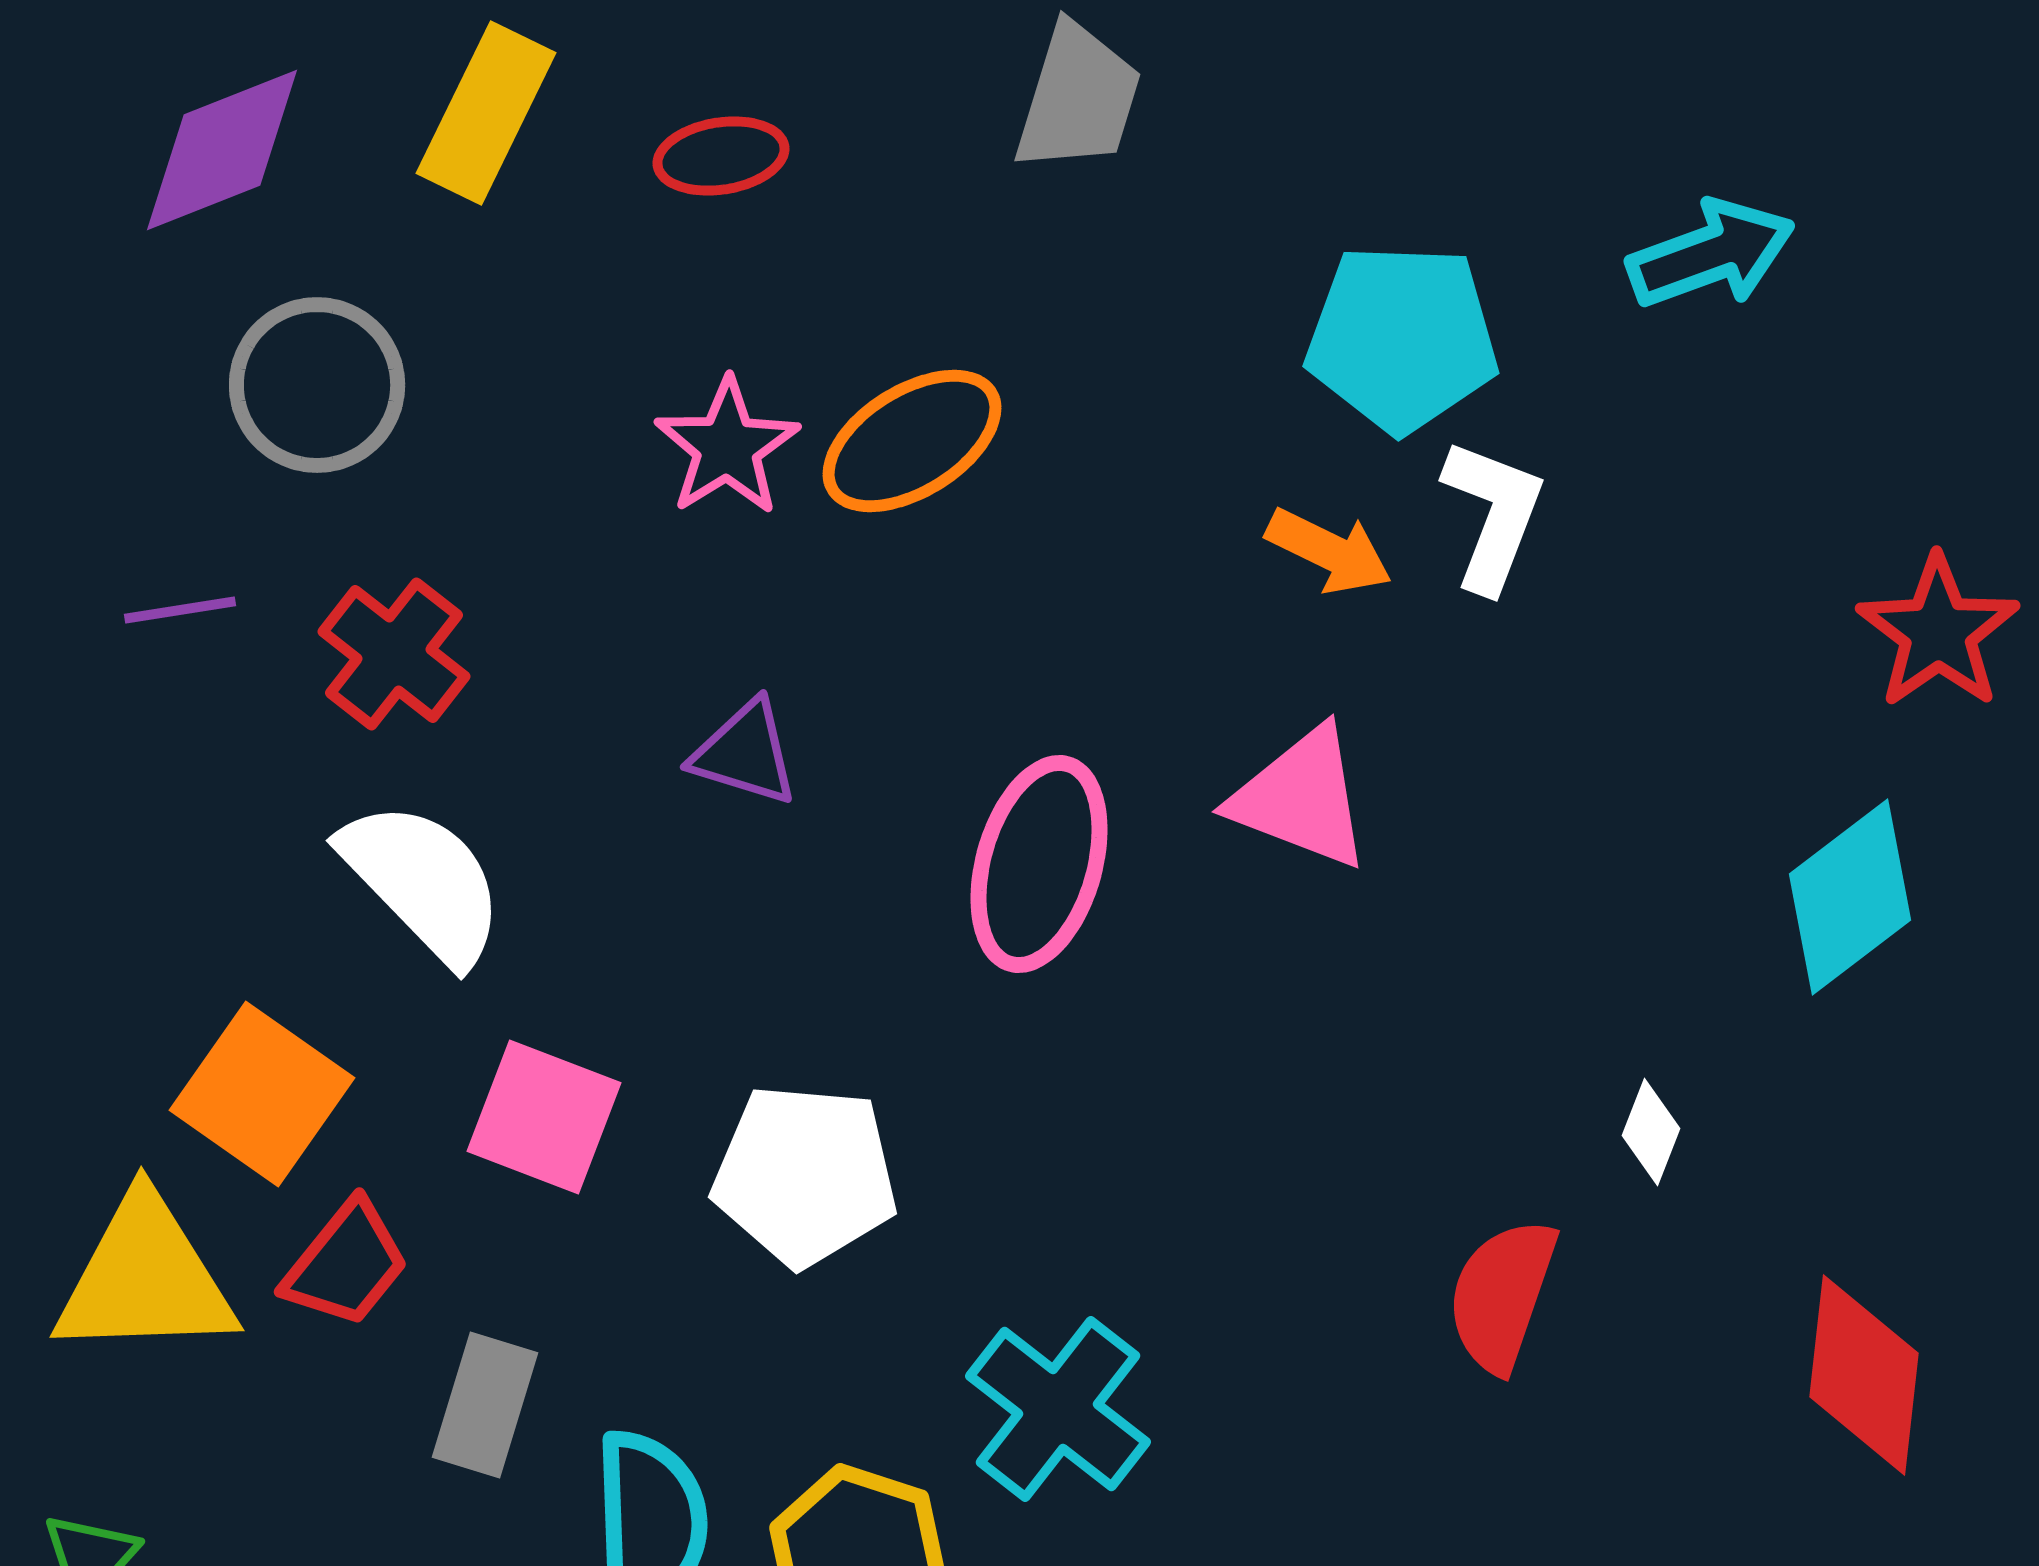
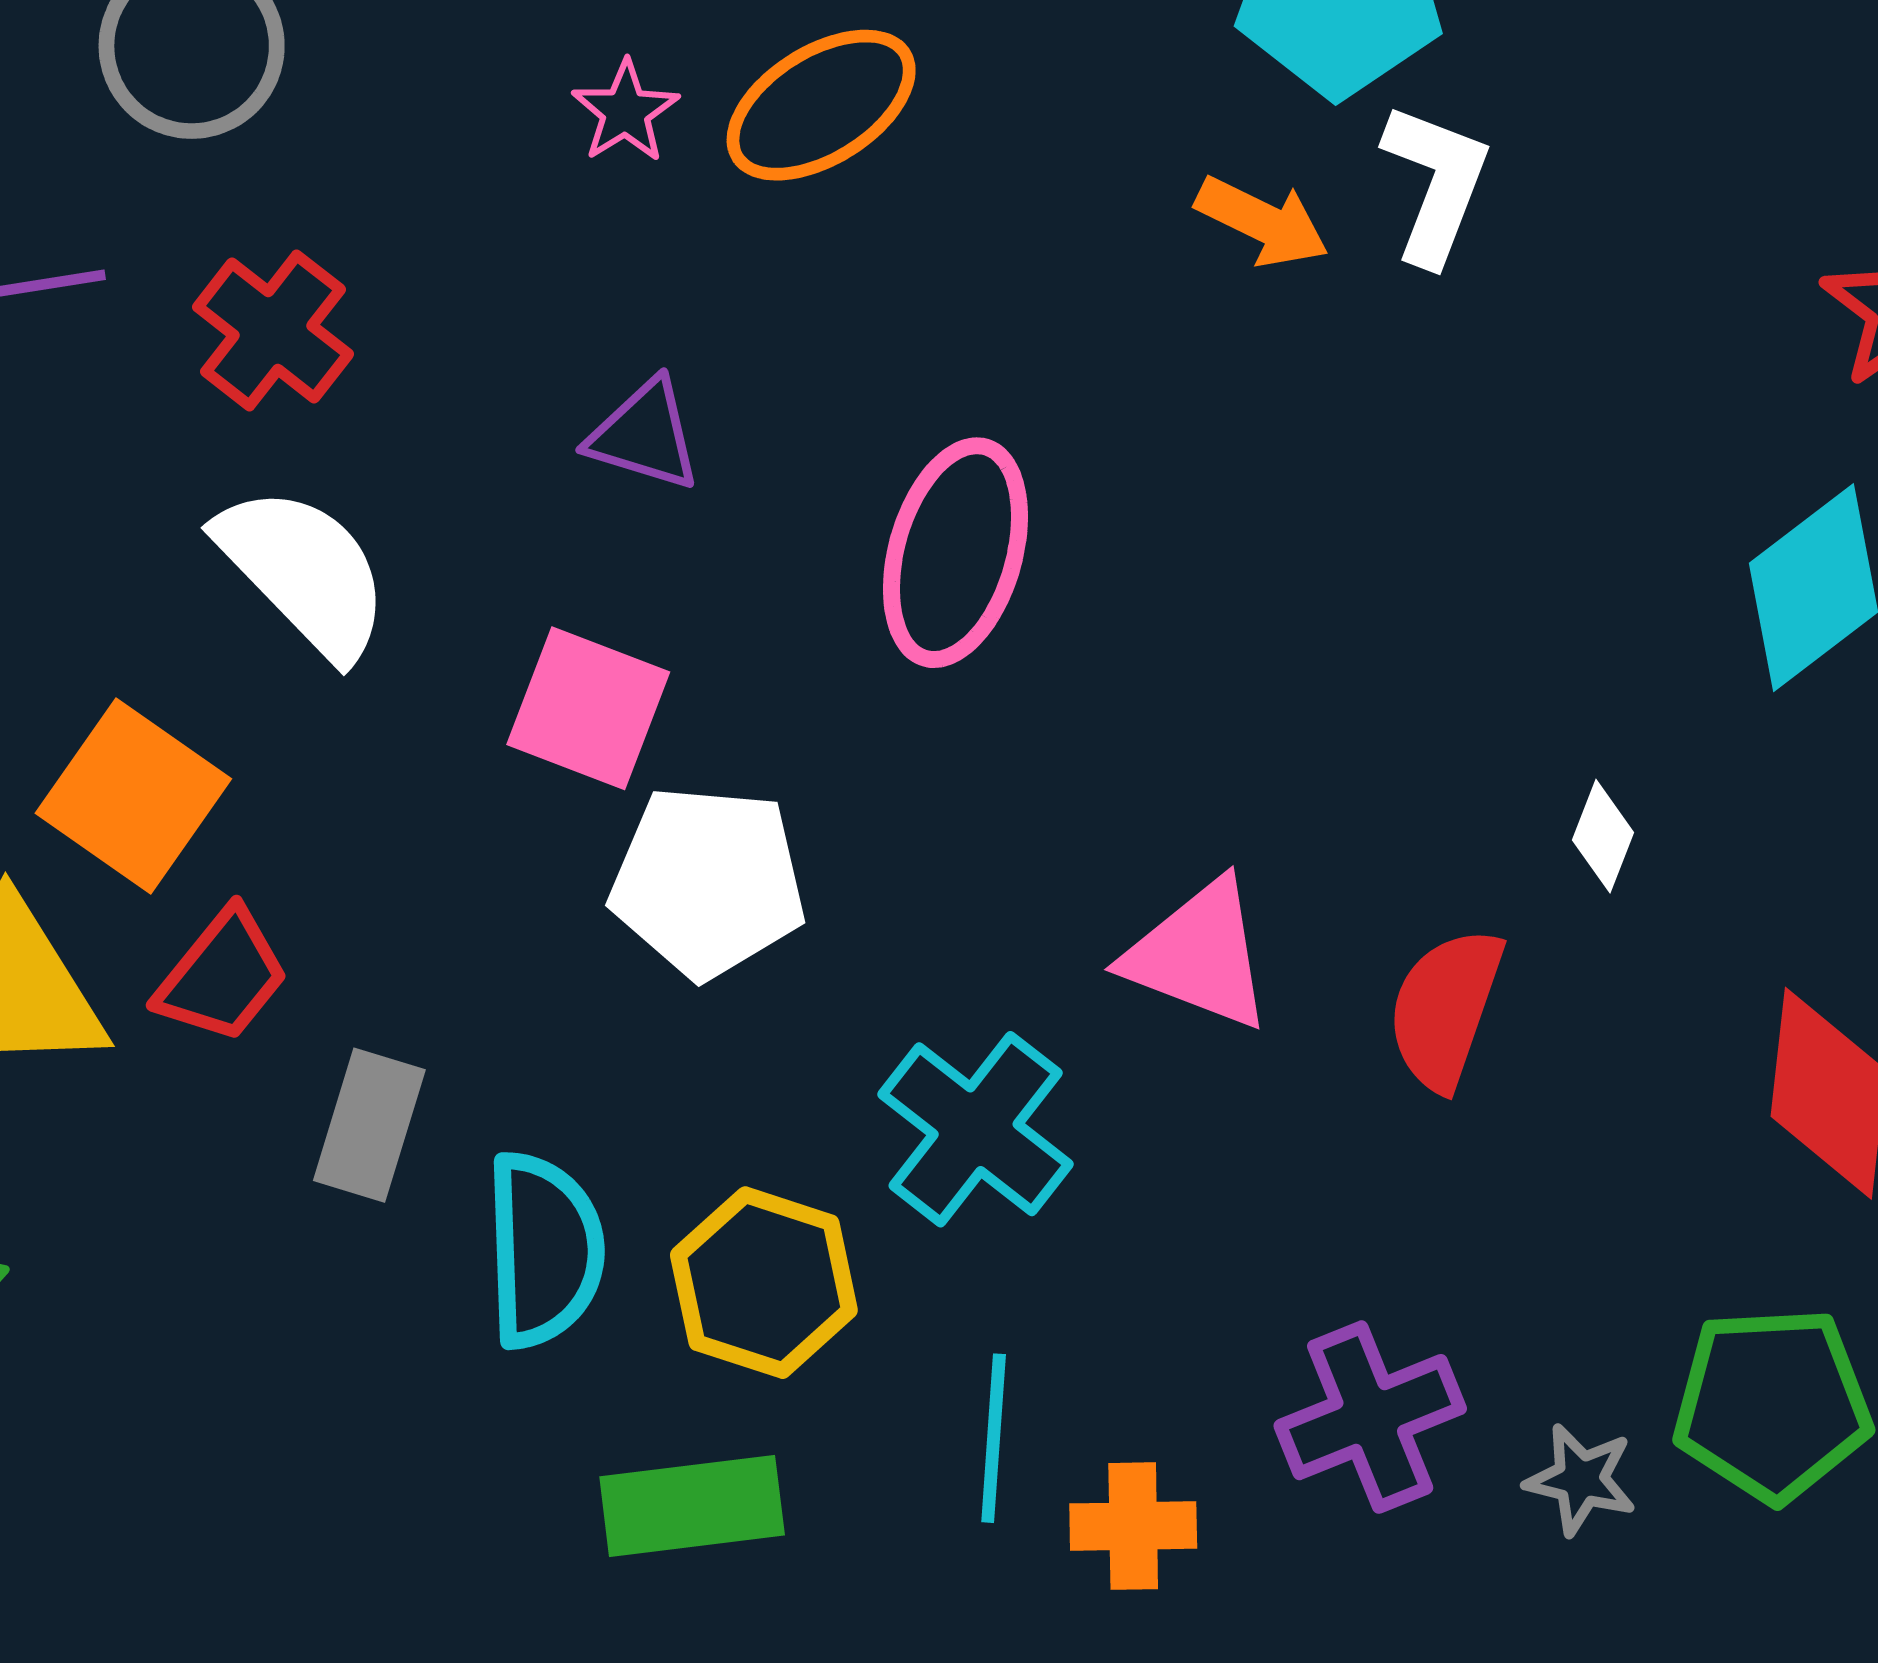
pink star: (727, 447) -> (625, 111), size x0.7
pink triangle: (1301, 798) -> (1199, 955), moved
pink square: (544, 1117) -> (588, 708), moved

